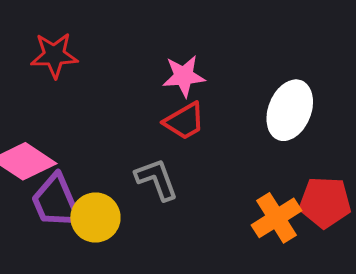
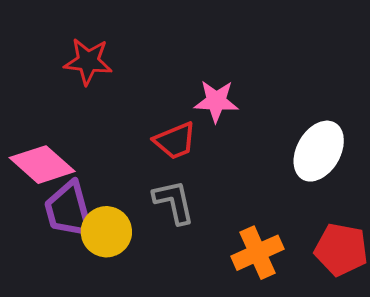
red trapezoid: (184, 121) -> (175, 141), moved
orange cross: (277, 218) -> (258, 253), moved

